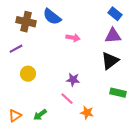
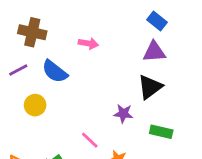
blue semicircle: (52, 17) -> (55, 71), moved
pink arrow: (73, 38) -> (88, 43), moved
purple star: (73, 80) -> (123, 114), moved

